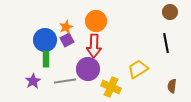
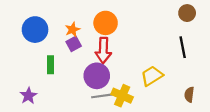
blue circle: (45, 40) -> (35, 30), moved
purple star: (33, 81) -> (28, 96), moved
gray line: (65, 81) -> (103, 96), moved

